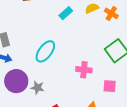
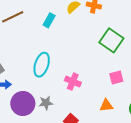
pink cross: (84, 70) -> (73, 82), moved, turned 35

